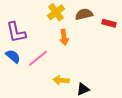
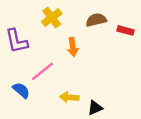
yellow cross: (56, 12) -> (52, 18), moved
blue semicircle: (13, 56) -> (21, 90), moved

